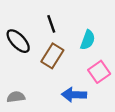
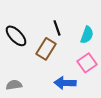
black line: (51, 24) -> (57, 28), moved
cyan semicircle: (88, 40) -> (87, 35), moved

